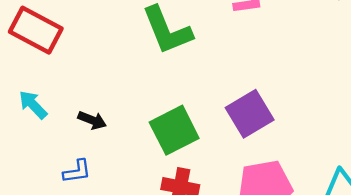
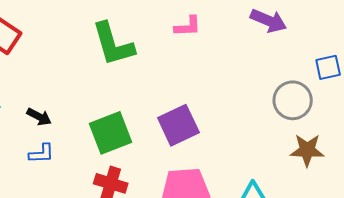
blue L-shape: (77, 171) -> (42, 154), moved

